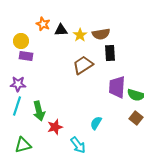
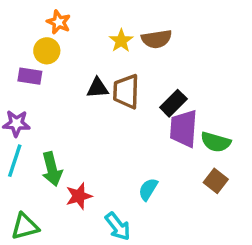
black triangle: (61, 30) -> (97, 88), moved
yellow circle: (21, 41) -> (47, 51), moved
black rectangle: (110, 53) -> (173, 103), moved, turned 49
brown trapezoid: (83, 65) -> (126, 91), turned -55

